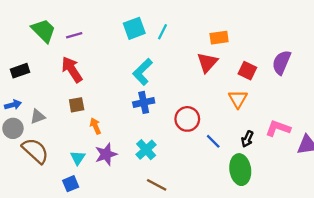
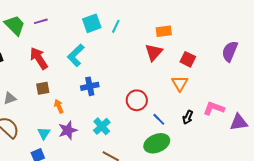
purple line: (74, 35) -> (41, 21), moved
purple semicircle: (281, 62) -> (230, 51), moved
cyan L-shape: (143, 72) -> (76, 55), moved
blue cross: (144, 102) -> (90, 86), moved
green ellipse: (240, 170) -> (157, 143), moved, turned 75

